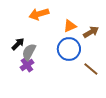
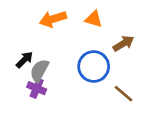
orange triangle: (70, 26) -> (94, 19), moved, turned 40
purple cross: (27, 65) -> (37, 88), turned -32

